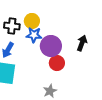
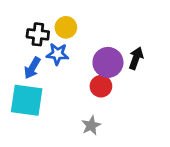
blue star: (34, 35) -> (57, 54), moved
purple circle: (51, 46) -> (108, 62), moved

